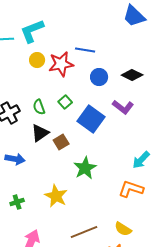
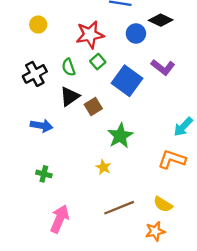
yellow circle: (37, 60) -> (38, 25), moved
red star: (61, 64) -> (90, 35), moved
black diamond: (132, 75) -> (161, 20), moved
yellow star: (56, 196) -> (103, 167), moved, size x0.6
green cross: (17, 202) -> (44, 174), turned 32

